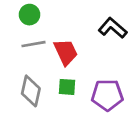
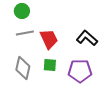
black L-shape: (113, 28) -> (87, 38), moved

